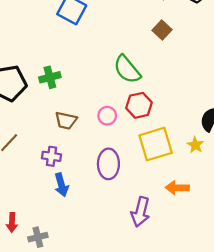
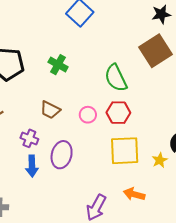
brown square: (162, 30) -> (156, 51), size x1.8
green cross: (50, 77) -> (58, 65), moved, turned 30
purple ellipse: (108, 164) -> (62, 155), moved

